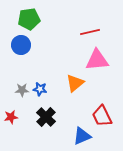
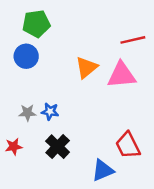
red line: (90, 32) -> (133, 40), moved
orange triangle: (75, 83) -> (86, 68), moved

